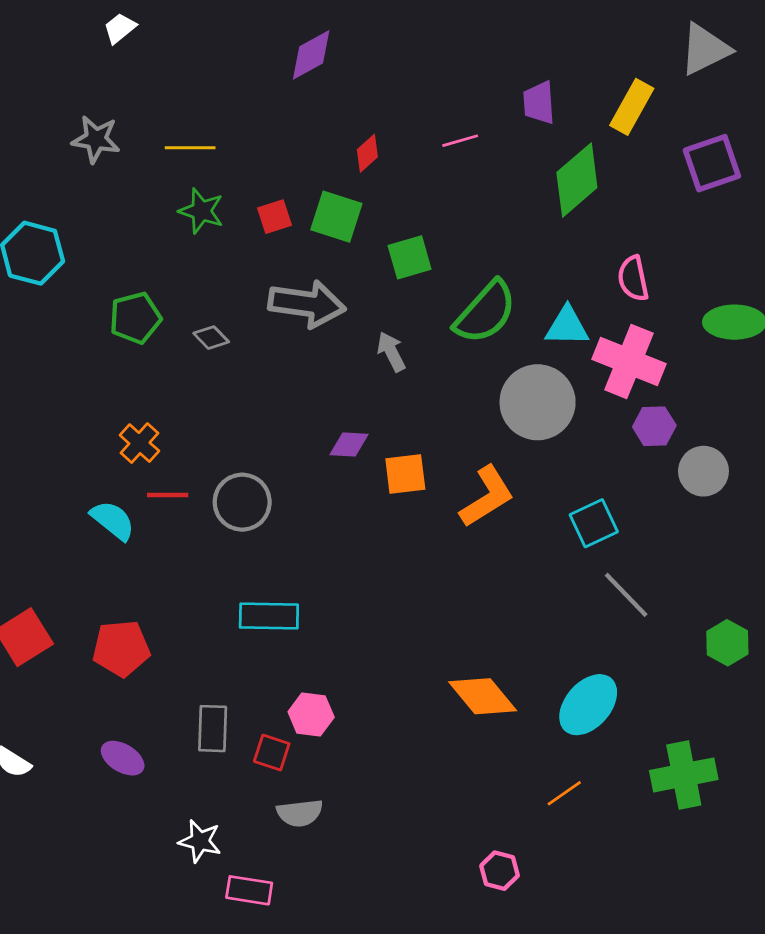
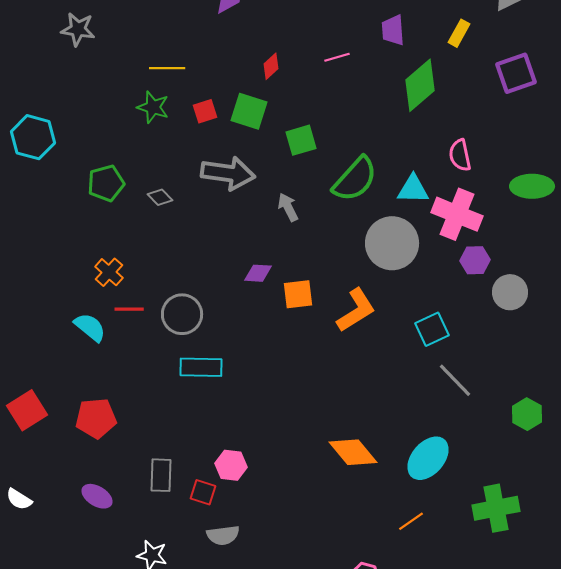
yellow rectangle: (632, 107) -> (459, 33), size x0.7
gray star: (96, 139) -> (78, 29), moved
yellow line: (190, 148) -> (167, 68), moved
cyan rectangle: (269, 616) -> (201, 367), moved

